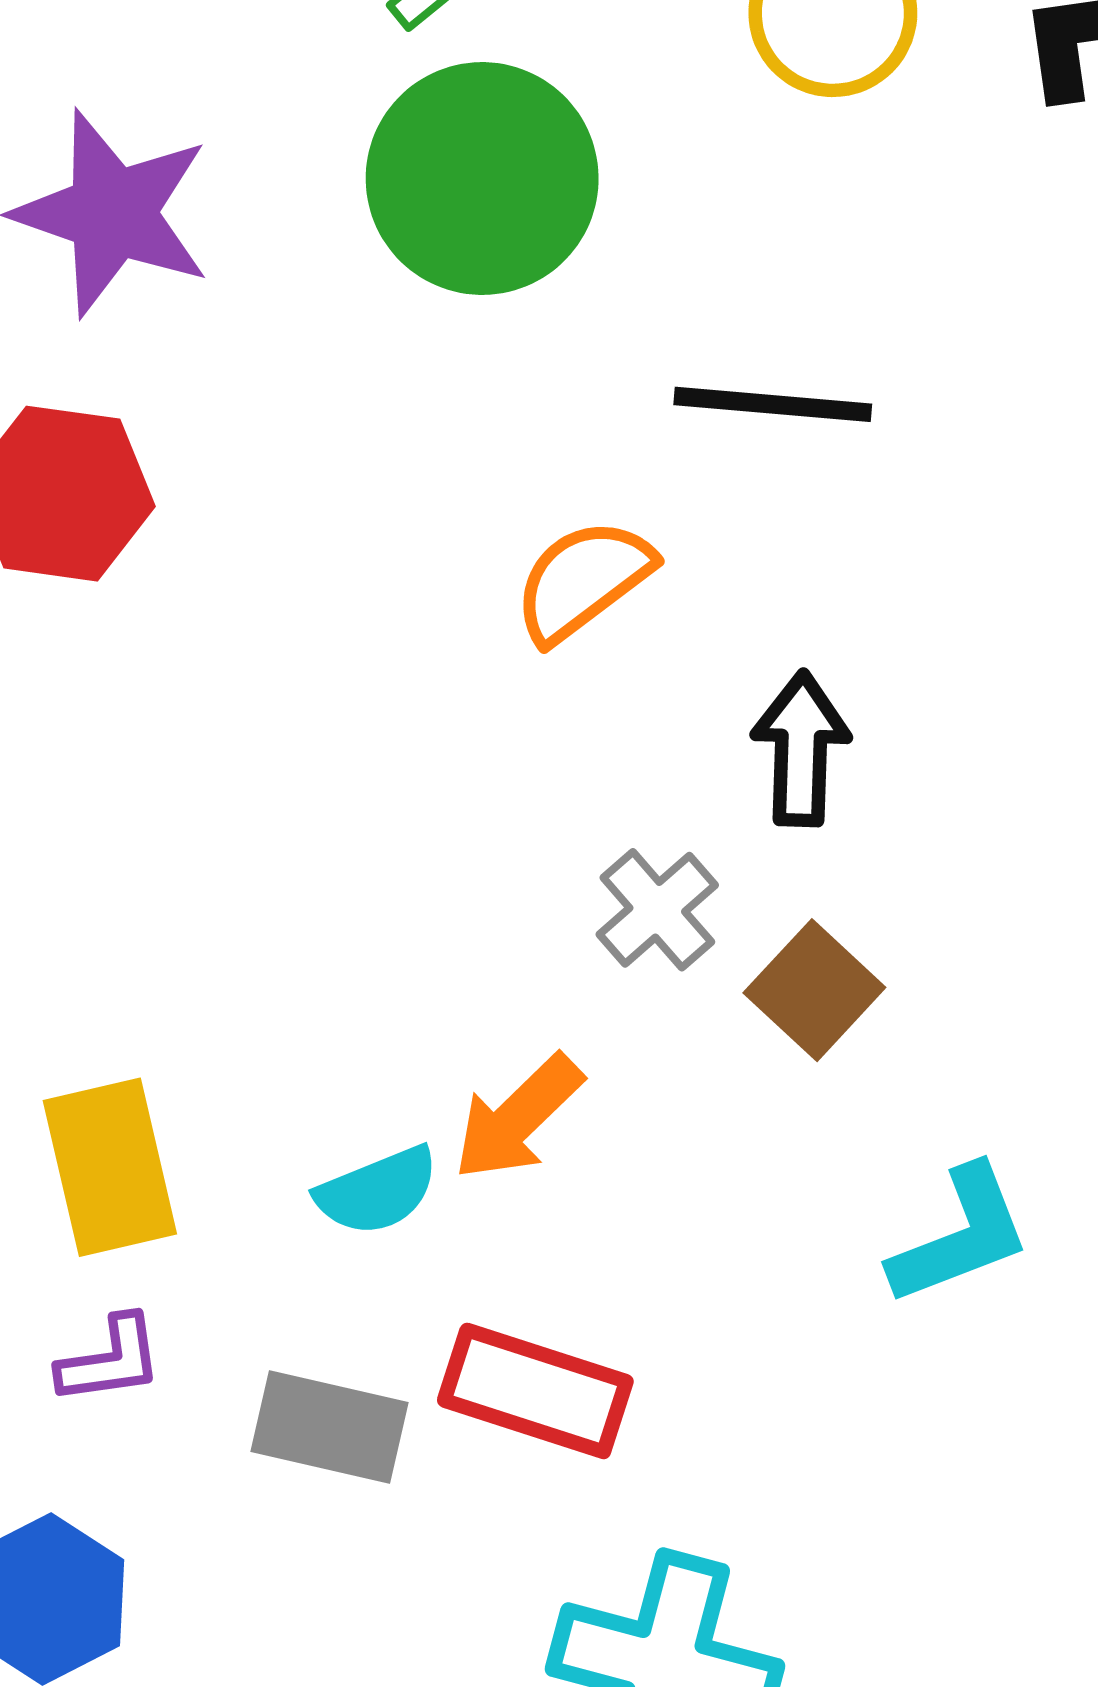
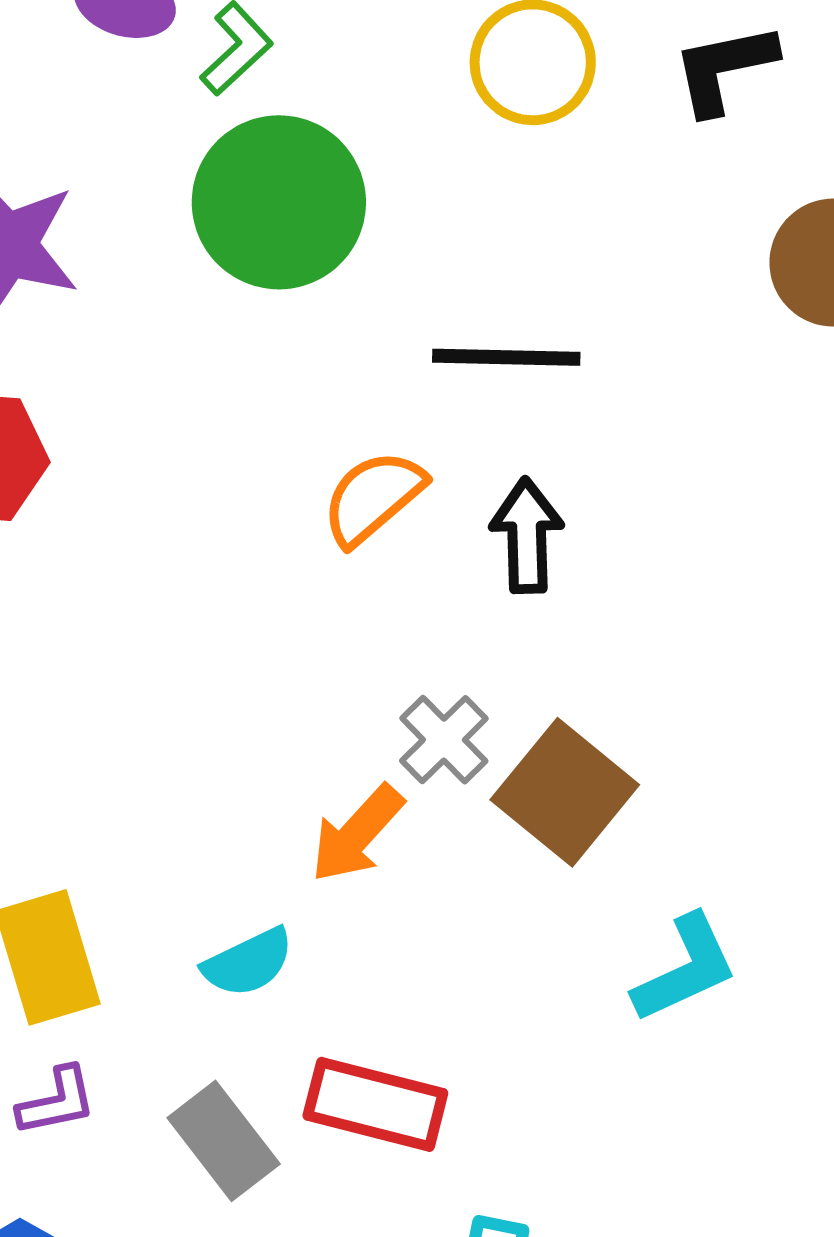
black arrow: (801, 749) -> (527, 536), moved
brown square: (814, 990) -> (565, 792), size x1.4
orange arrow: (518, 1118) -> (357, 834), moved
gray rectangle: (329, 1427) -> (224, 1141), turned 43

